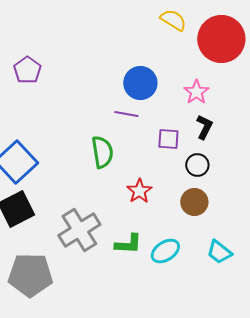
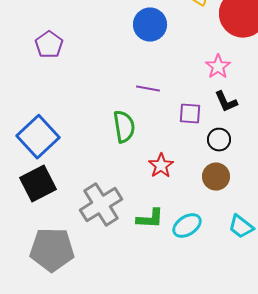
blue circle: (140, 83) -> (150, 25), moved
black L-shape: (204, 127) -> (226, 102), turned 130

